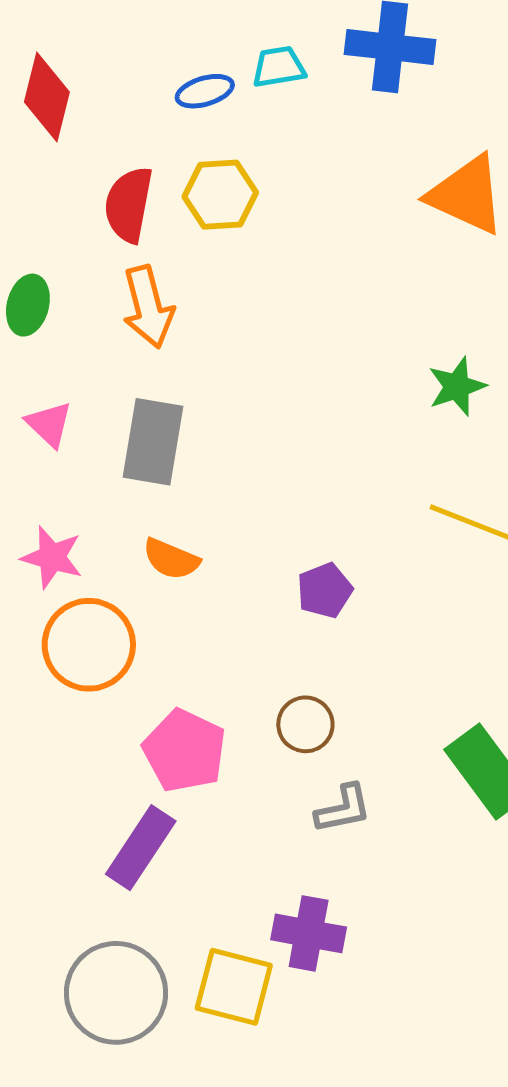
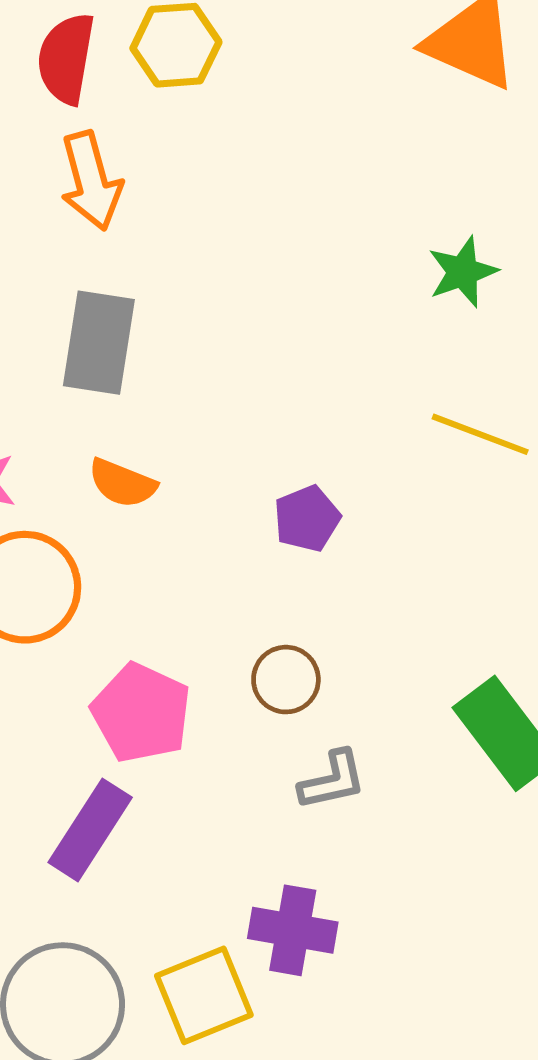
yellow square: (234, 987) -> (204, 995), turned -36

